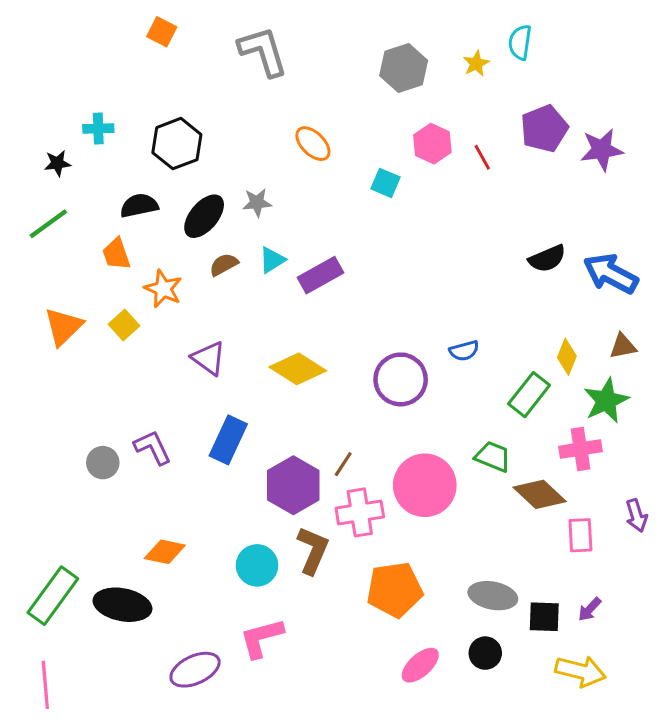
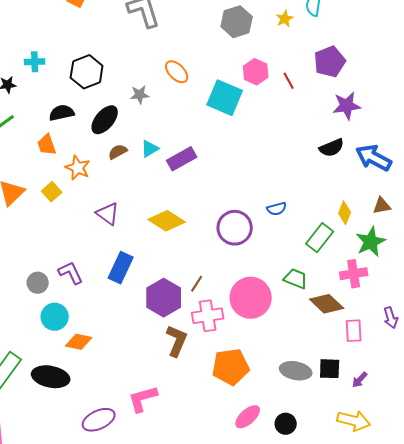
purple star: (602, 150) -> (347, 106), moved
cyan square: (385, 183) -> (225, 98), size x1.8
gray star: (257, 203) -> (140, 95), moved
cyan circle: (257, 565) -> (55, 317), moved
black square: (544, 617) -> (330, 369), moved
black circle: (485, 653) -> (286, 424), moved

